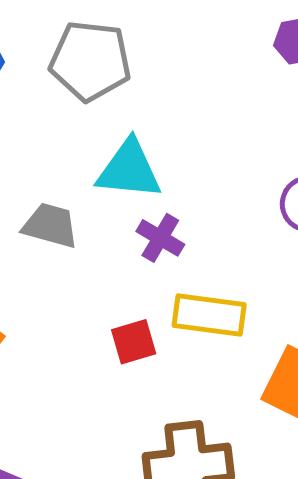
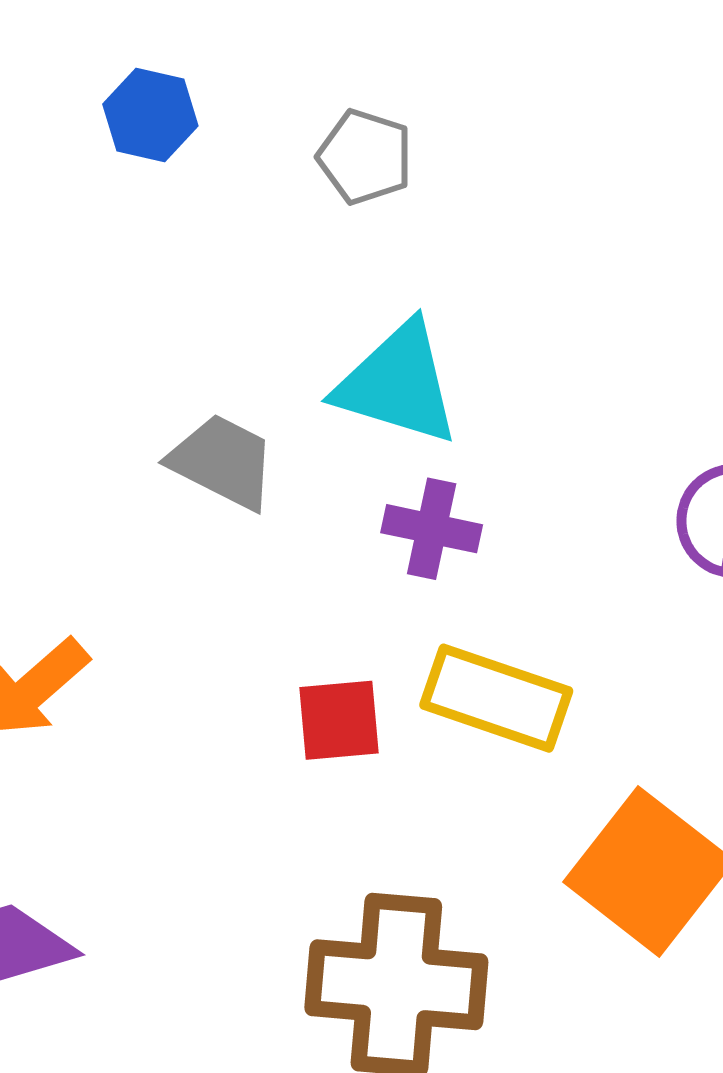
gray pentagon: (90, 61) -> (365, 157), size x0.6
purple cross: (160, 238) -> (432, 529), turned -30

